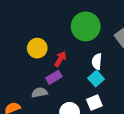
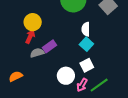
red arrow: (60, 59) -> (30, 37), moved
gray semicircle: (39, 93) -> (37, 53), moved

